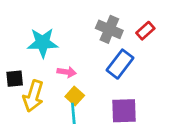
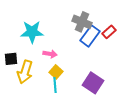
red rectangle: (145, 31) -> (109, 32), moved
blue rectangle: (120, 64) -> (90, 36), moved
purple square: (124, 111) -> (93, 83), turned 35

